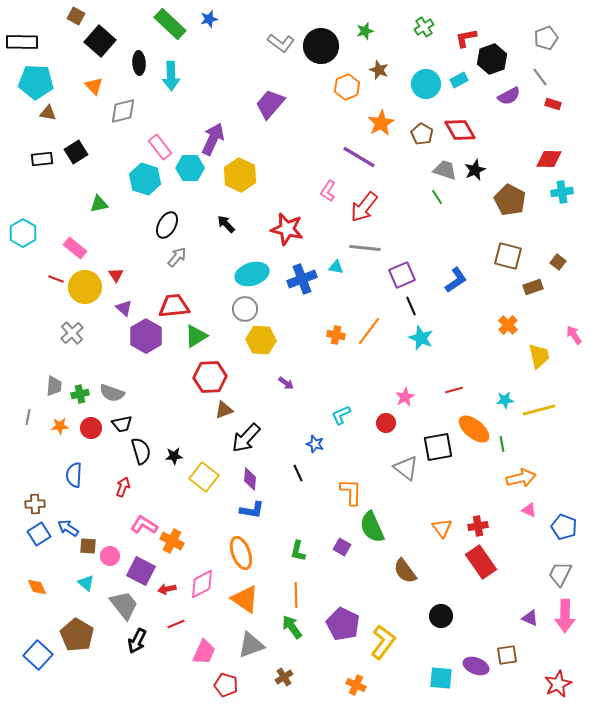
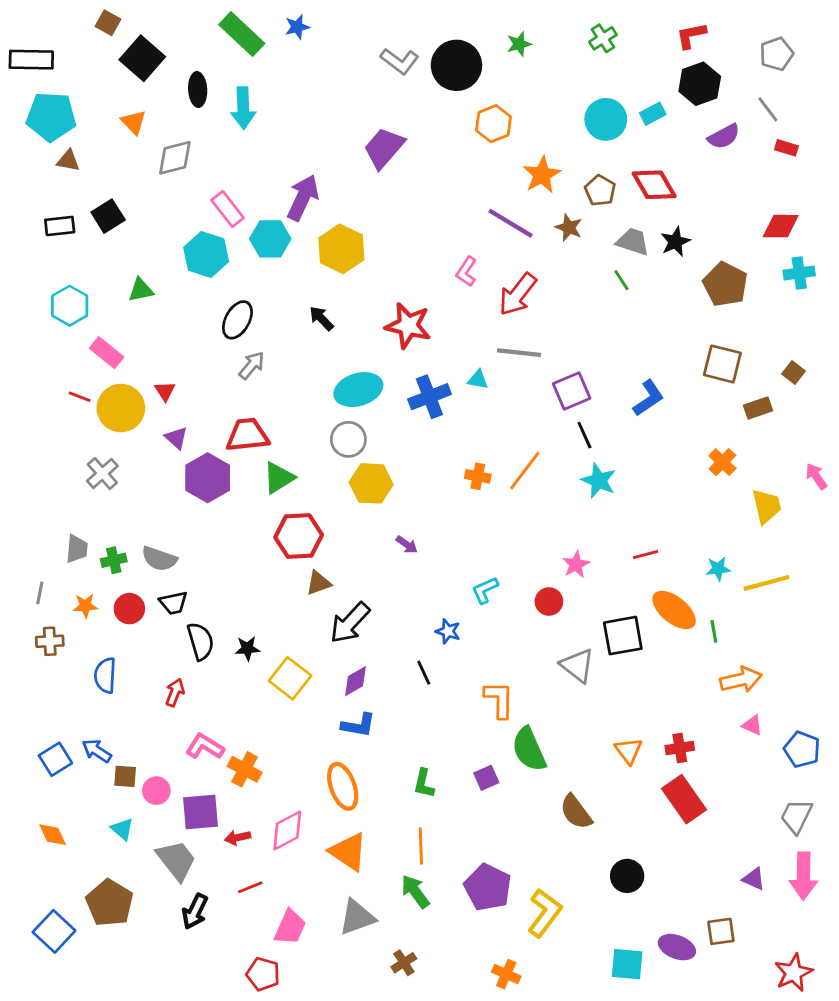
red L-shape: (466, 38) -> (691, 35), moved
brown star: (379, 70) -> (569, 227), moved
cyan hexagon: (23, 233) -> (70, 306), moved
purple diamond: (250, 479) -> (356, 681), turned 55
brown cross: (35, 504) -> (50, 641), moved
purple square: (342, 547) -> (486, 778), turned 36
purple square: (141, 571) -> (200, 812), turned -32
red pentagon: (226, 685) -> (263, 974), moved

